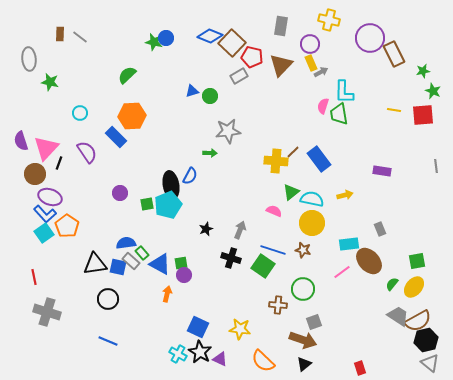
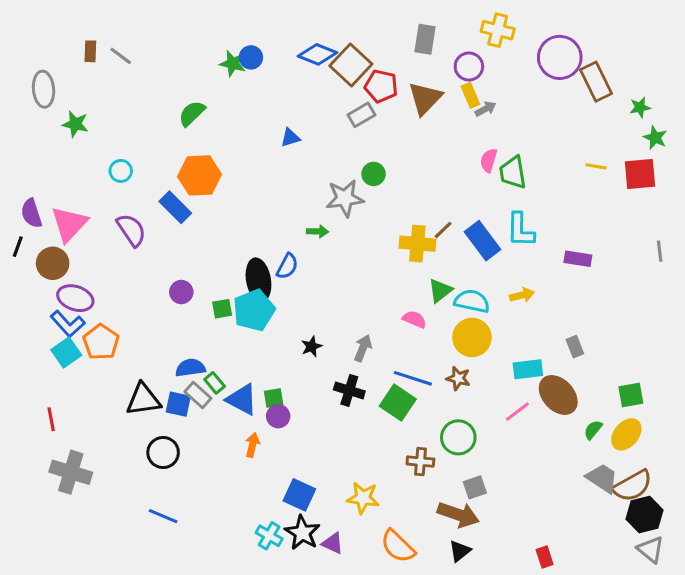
cyan L-shape: (344, 92) -> (520, 230), moved
green circle: (210, 96) -> (374, 174), moved
black line: (59, 163) -> (18, 247), moved

